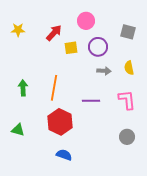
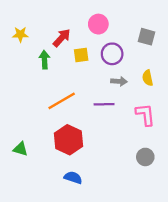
green arrow: (23, 88) -> (44, 60), moved
orange line: (54, 88) -> (62, 101), turned 50
purple line: (91, 101) -> (104, 104), moved

